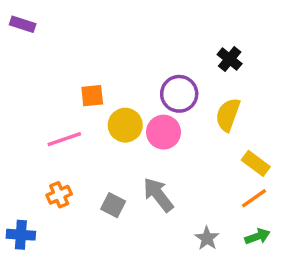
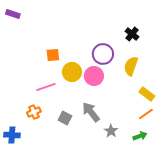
pink line: (64, 139) -> (46, 87), moved
green arrow: (257, 236) -> (140, 136), moved
gray star: (207, 238) -> (111, 131), moved

